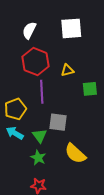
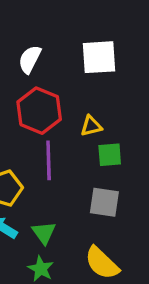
green square: (90, 89) -> (110, 155), moved
gray square: (58, 122) -> (104, 202), moved

